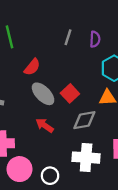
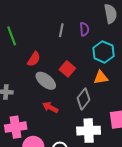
red square: (70, 93) -> (67, 69), moved
gray diamond: (84, 120) -> (83, 99), turned -35

